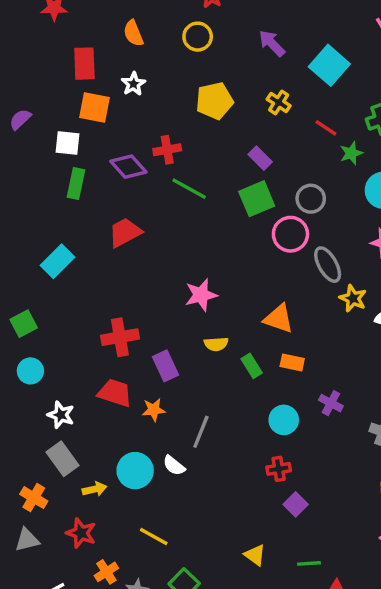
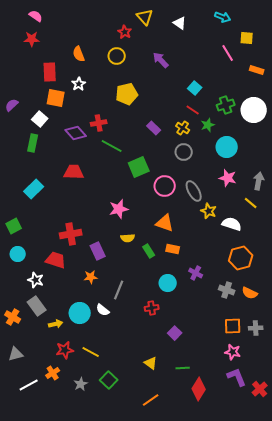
cyan square: (329, 65) -> (195, 88), moved, size x0.6
yellow cross: (279, 102) -> (183, 128), moved
white square: (68, 143) -> (40, 119), turned 35
green rectangle: (76, 184) -> (33, 143), moved
green square: (257, 199) -> (139, 167), moved
red trapezoid: (125, 232) -> (74, 172), turned 30
pink circle: (290, 234) -> (165, 186), moved
red trapezoid: (115, 393) -> (56, 260), moved
red cross: (279, 469) -> (152, 308), moved
orange cross: (34, 498) -> (13, 317), moved
red star: (81, 533) -> (65, 350), moved, turned -30
orange cross: (106, 572) -> (53, 373), moved

